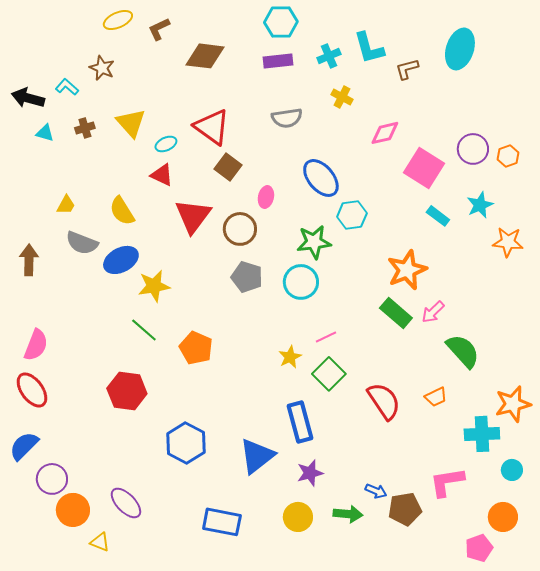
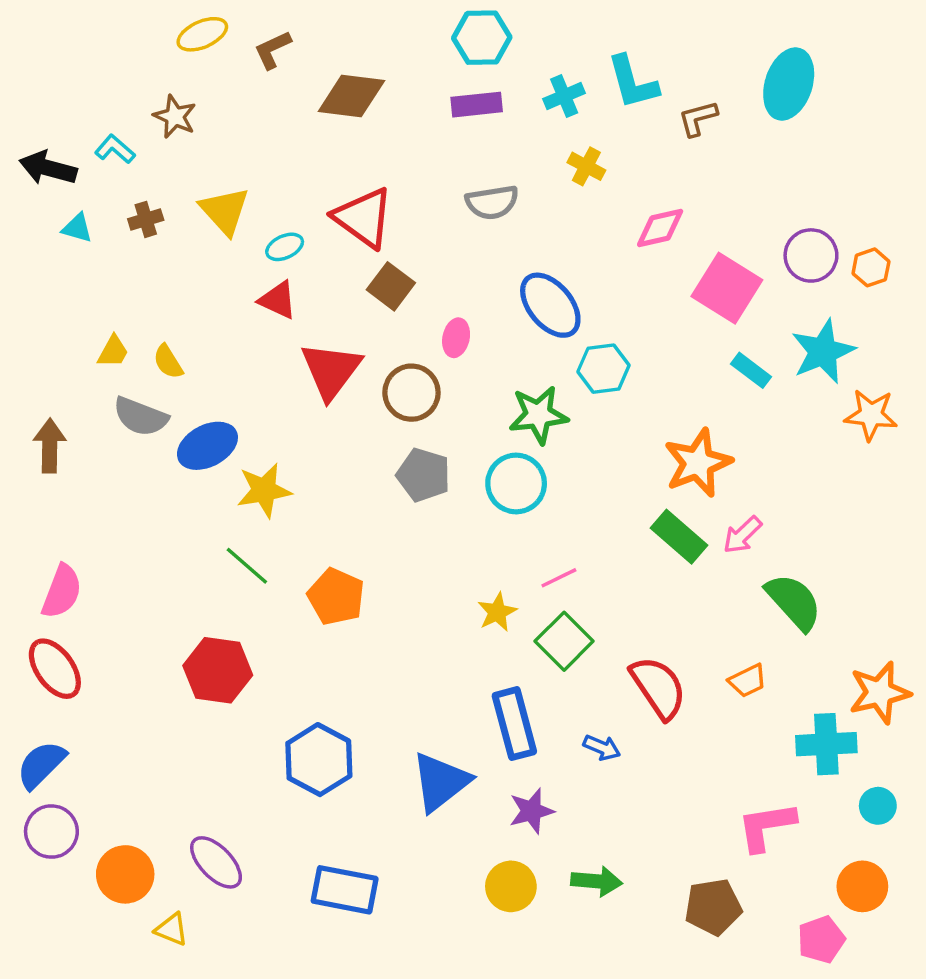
cyan star: (480, 205) -> (823, 351), size x1.4
yellow semicircle: (122, 211) -> (168, 362), moved, size x0.7
purple circle: (52, 479) -> (51, 832), moved
blue arrow: (376, 491) -> (602, 748), moved
brown pentagon: (405, 509) -> (713, 907), moved
blue rectangle: (222, 522) -> (345, 890), moved

